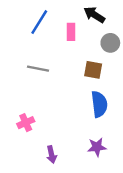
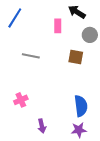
blue line: (39, 22) -> (15, 18), moved
blue semicircle: (99, 104) -> (81, 106), moved
purple star: (97, 147) -> (79, 130), moved

